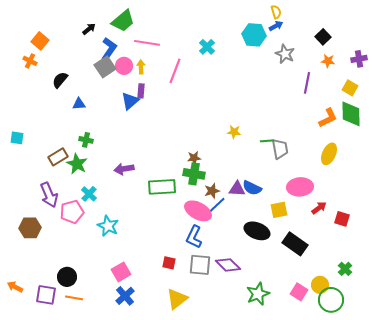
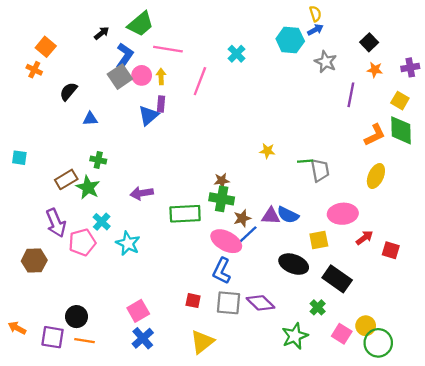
cyan star: (108, 226) -> (128, 243), moved
green cross: (345, 269) -> (318, 307), moved

